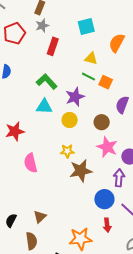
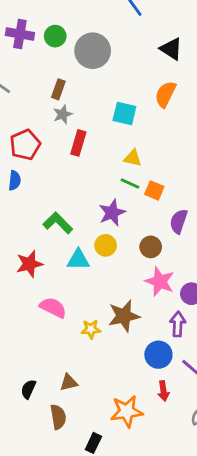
cyan square: (86, 27) -> (124, 114), turned 30
red pentagon: (14, 33) -> (25, 145), moved
orange semicircle: (117, 43) -> (165, 94), moved
green L-shape: (47, 82) -> (58, 223), moved
cyan triangle: (44, 107) -> (78, 260), moved
yellow star: (67, 151) -> (91, 329), moved
pink semicircle: (31, 163) -> (53, 308), turned 132
brown triangle: (40, 217) -> (69, 383), turned 32

